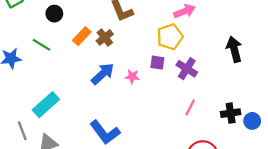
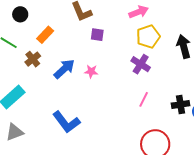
brown cross: (105, 37) -> (33, 59), moved
yellow pentagon: (170, 37) -> (148, 37), moved
purple square: (157, 63) -> (97, 35), moved

